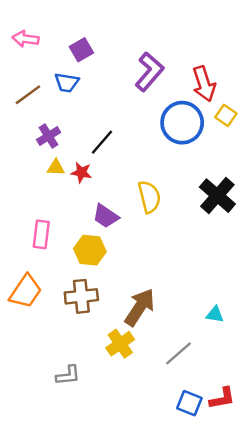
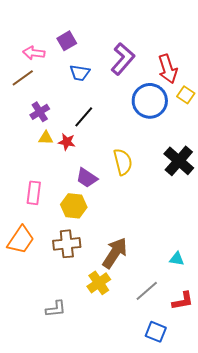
pink arrow: (25, 39) -> (34, 53), moved
blue trapezoid: (67, 83) -> (80, 73), moved
red L-shape: (222, 398) -> (183, 301), moved

